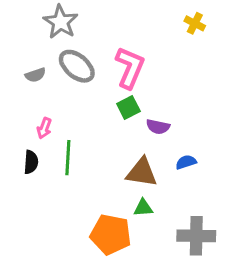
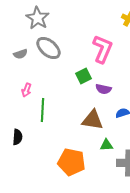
pink L-shape: (130, 68) -> (102, 49), moved
black semicircle: (31, 162) -> (17, 137), moved
green triangle: (143, 208) -> (106, 145), moved

